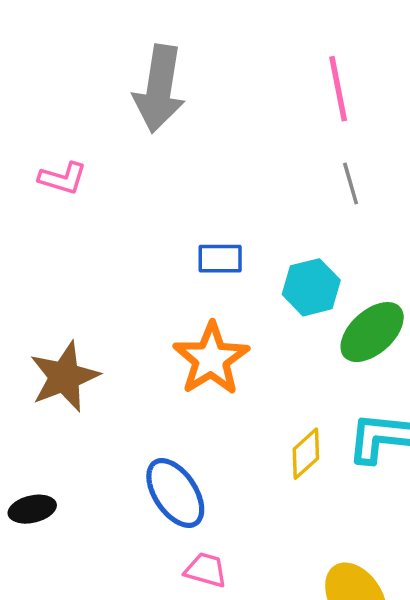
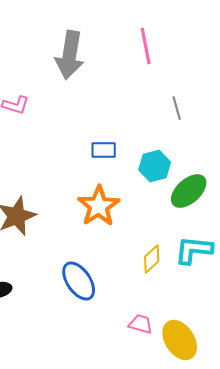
pink line: (338, 89) -> (146, 46), moved
pink trapezoid: (206, 570) -> (141, 324), moved

